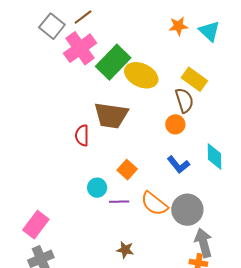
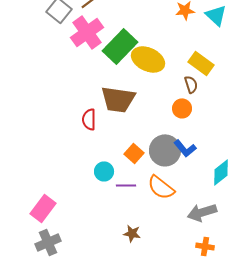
brown semicircle: (184, 100) -> (191, 84), size x0.7
cyan diamond: (214, 157) -> (221, 172), moved, turned 52
gray circle: (187, 210) -> (165, 150), moved
gray arrow: (203, 243) -> (202, 212), moved, turned -92

